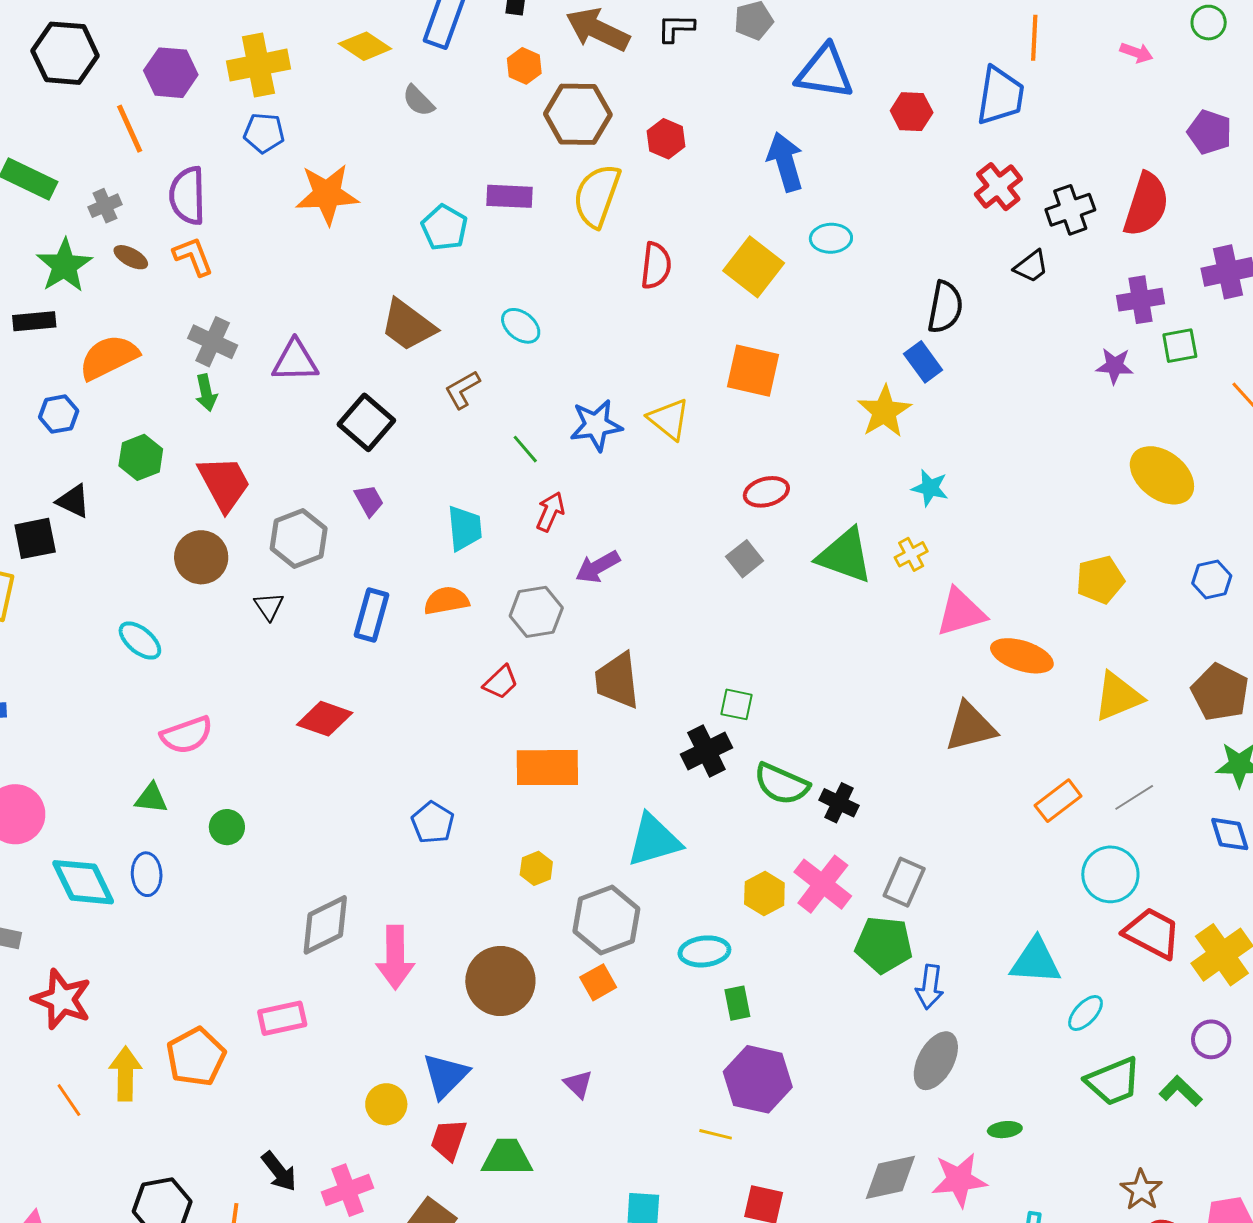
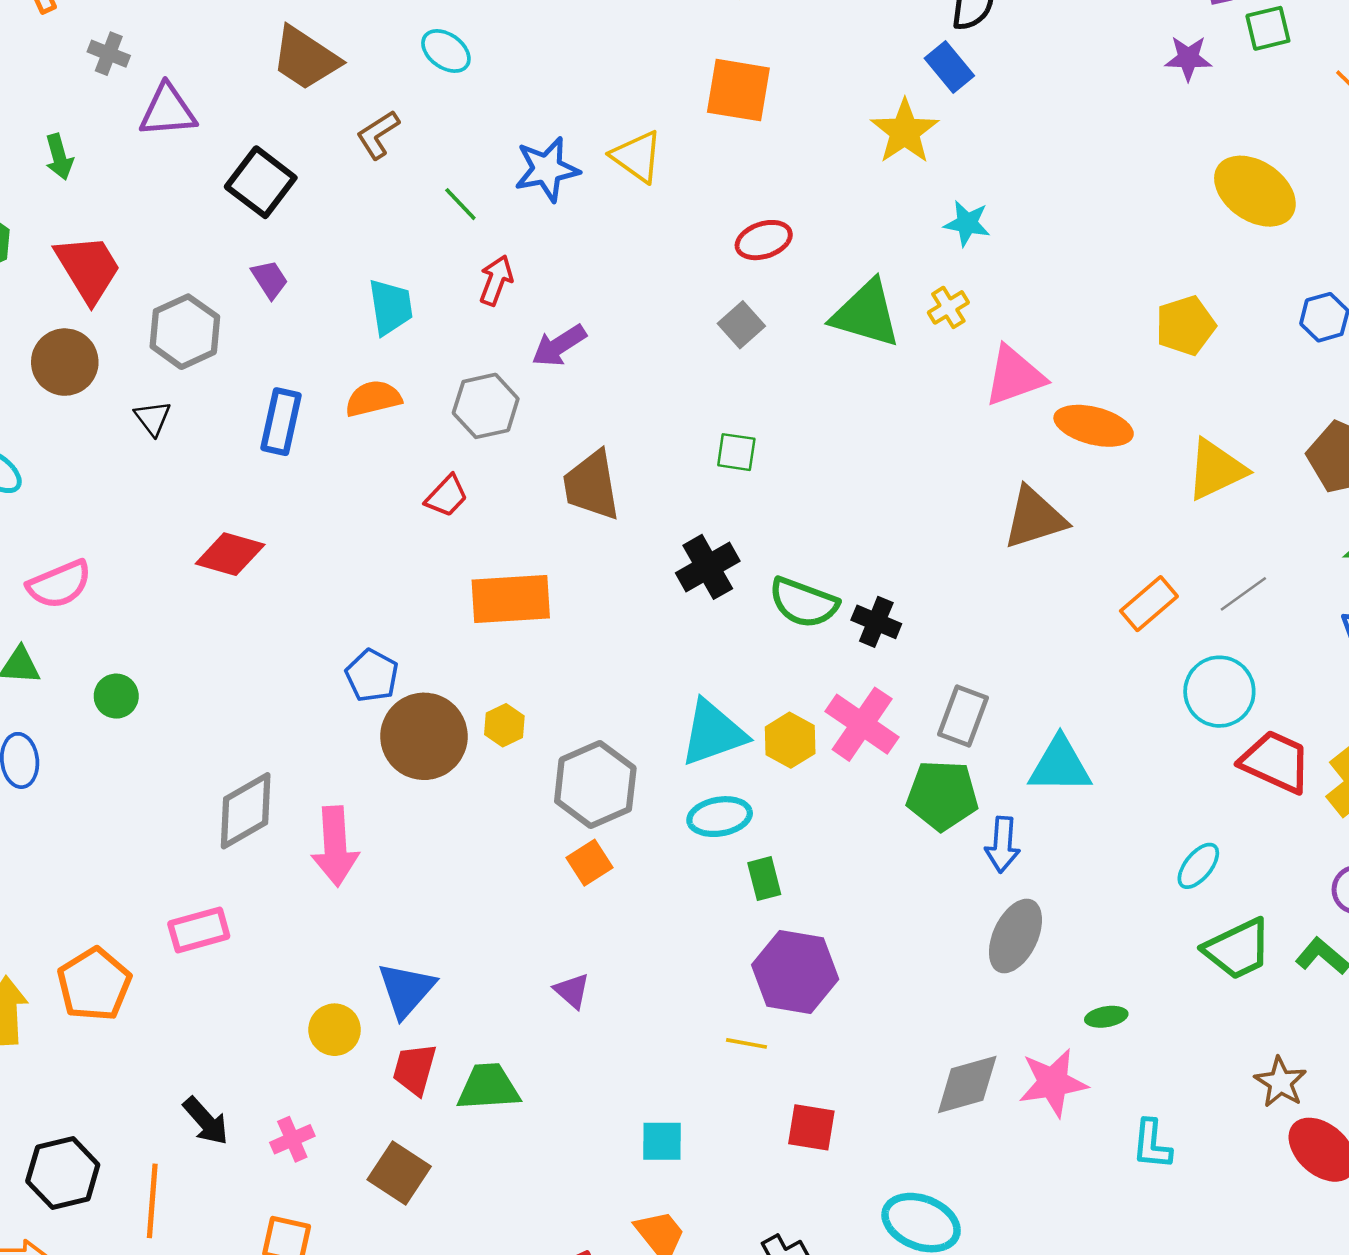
gray cross: (213, 342) -> (109, 54), moved, size x0.7
green square: (737, 704) -> (736, 452), moved
cyan triangle: (654, 840) -> (713, 733), moved
cyan triangle: (1036, 961) -> (1060, 765), moved
brown circle: (500, 981) -> (424, 736), moved
pink cross: (347, 1190) -> (292, 1139), size x0.7

